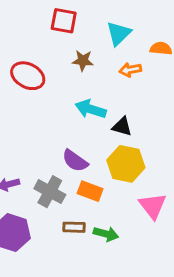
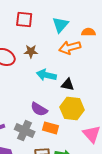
brown star: (83, 61) -> (31, 51), moved
orange arrow: (130, 70) -> (70, 48), size x1.5

